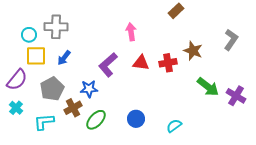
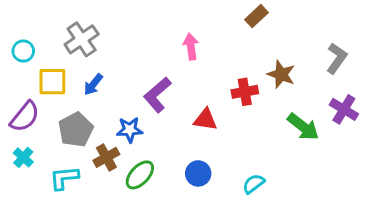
gray cross: (56, 27) -> (82, 39), turned -35
cyan circle: (29, 35) -> (23, 51), moved
red triangle: (141, 63) -> (205, 120), moved
purple cross: (236, 96) -> (344, 109), moved

